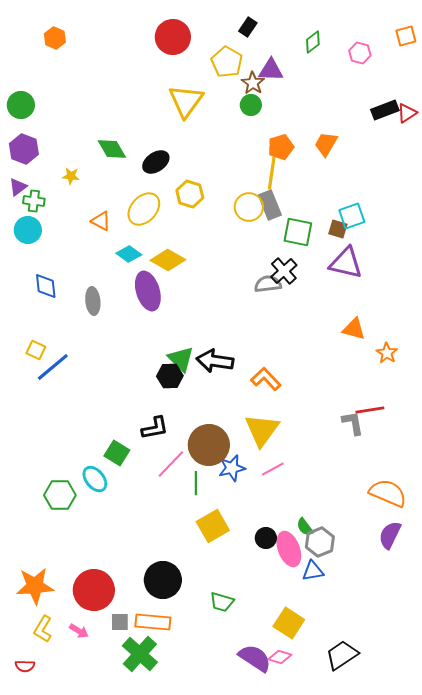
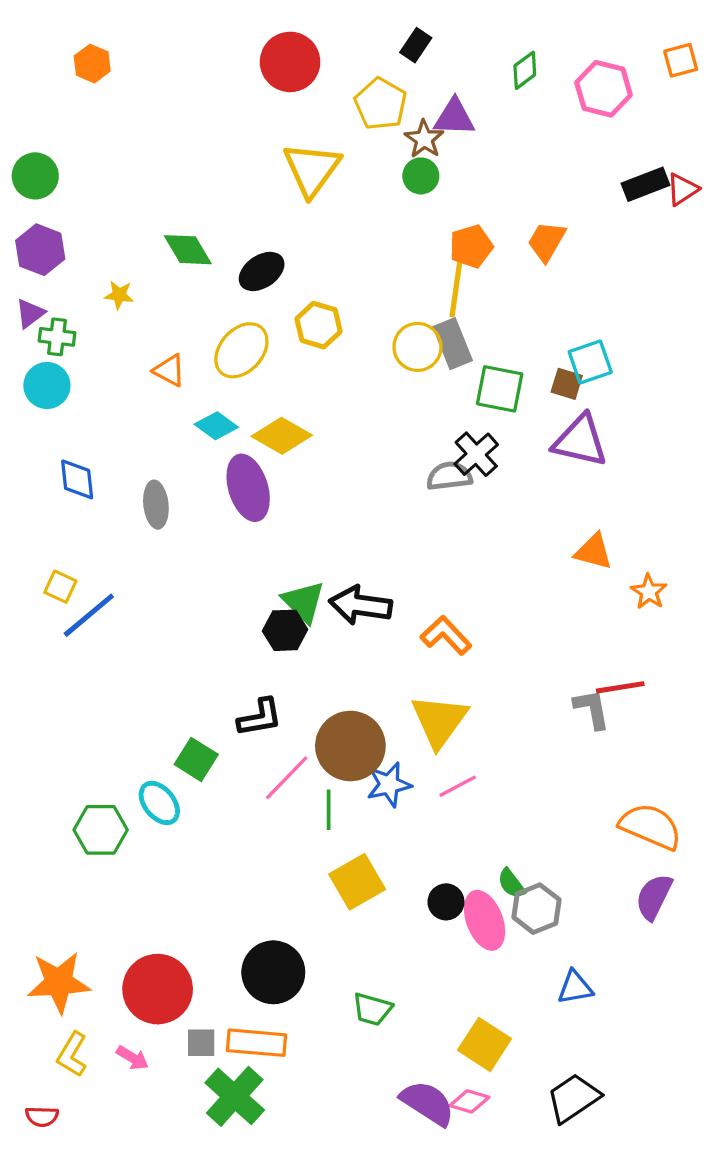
pink hexagon: (360, 53) -> (604, 89), size x1.5
blue triangle: (313, 571) -> (575, 987), moved

